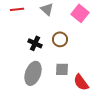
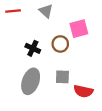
pink square: (80, 13) -> (79, 29), moved, turned 36
red semicircle: (81, 82) -> (83, 91), turned -42

